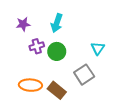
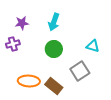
purple cross: (37, 46) -> (13, 44), moved
cyan triangle: (98, 48) -> (93, 46), turned -48

